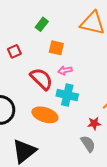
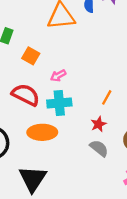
orange square: (56, 48) -> (31, 56), turned 35
pink arrow: (65, 70) -> (58, 76), moved

